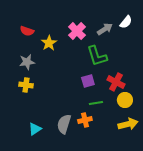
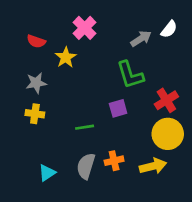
pink cross: (77, 31) -> (85, 28), moved
red cross: (116, 82) -> (166, 100), moved, turned 30
yellow circle: (125, 100) -> (168, 134), size x1.5
green line: (96, 103) -> (85, 127), moved
yellow arrow: (128, 124) -> (153, 166), moved

